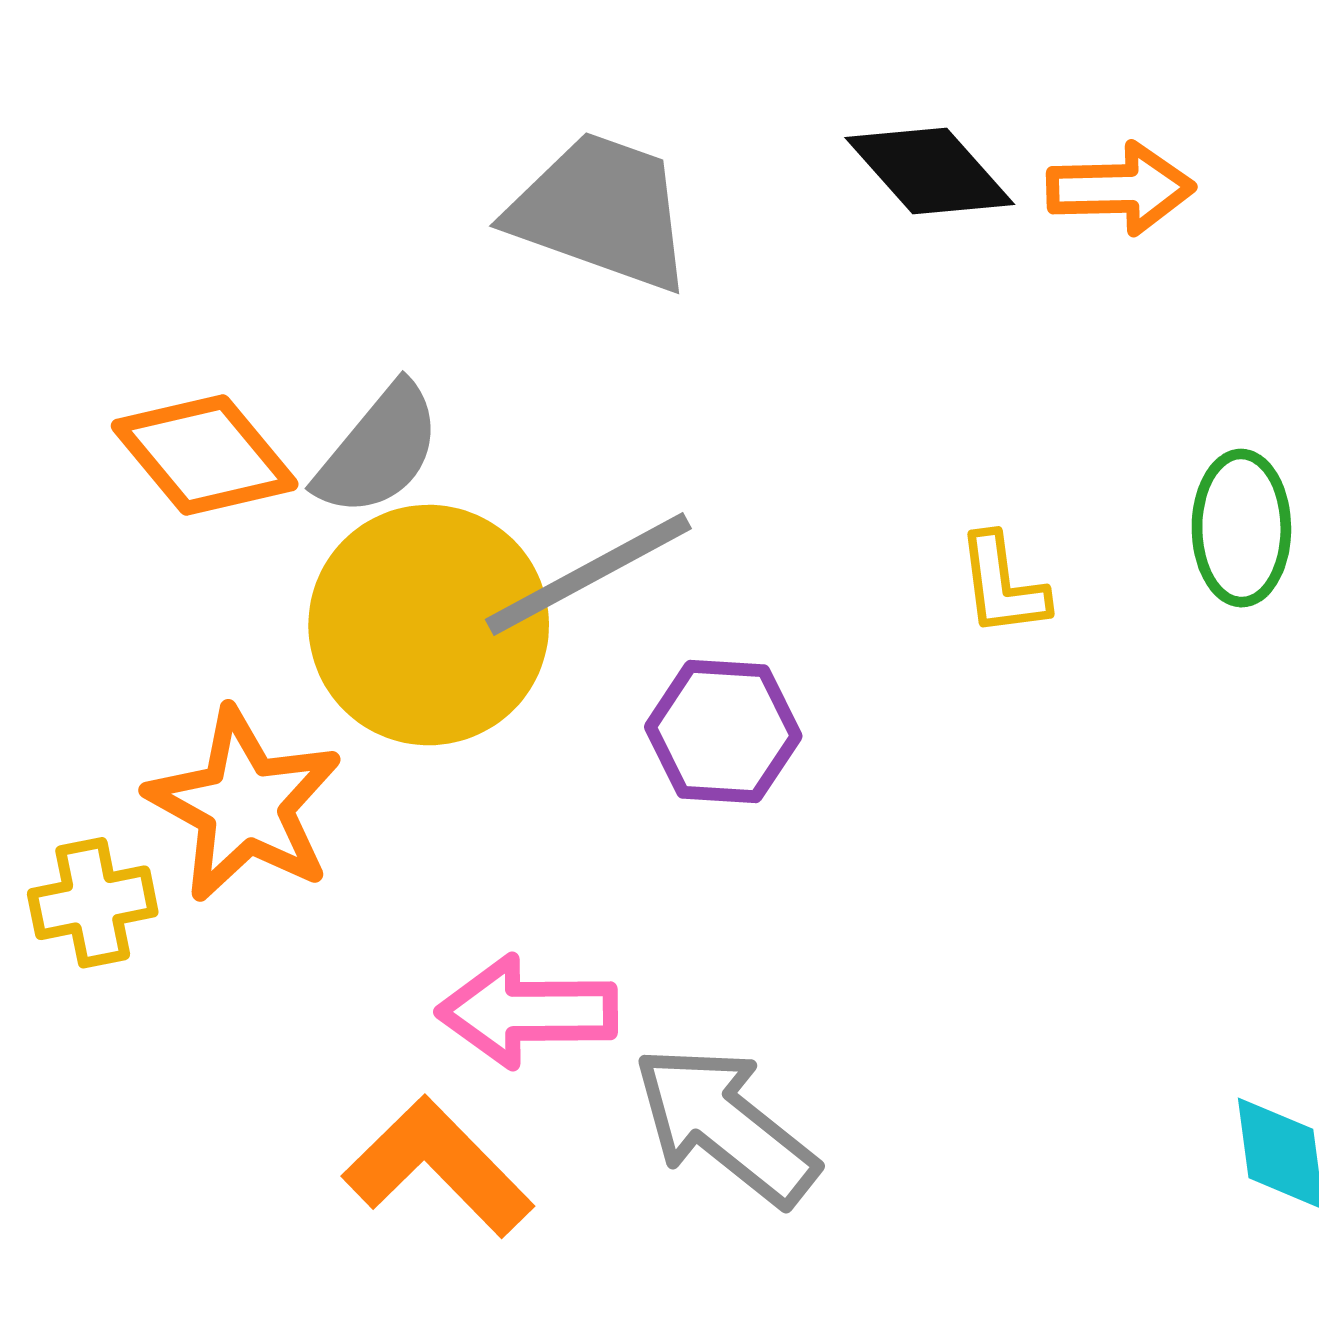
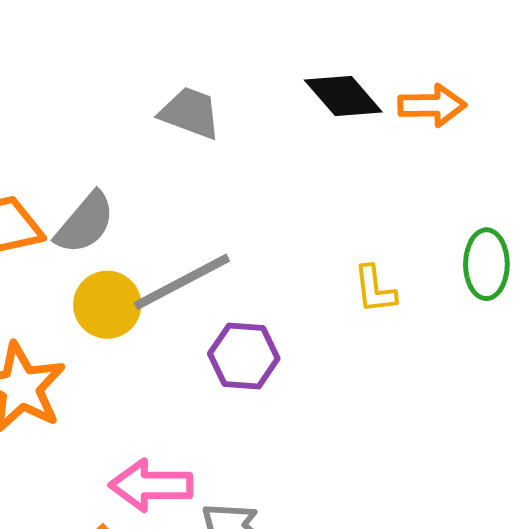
gray trapezoid: (601, 211) -> (190, 113), size x0.7
yellow circle: (429, 625) -> (107, 305), size x0.6

